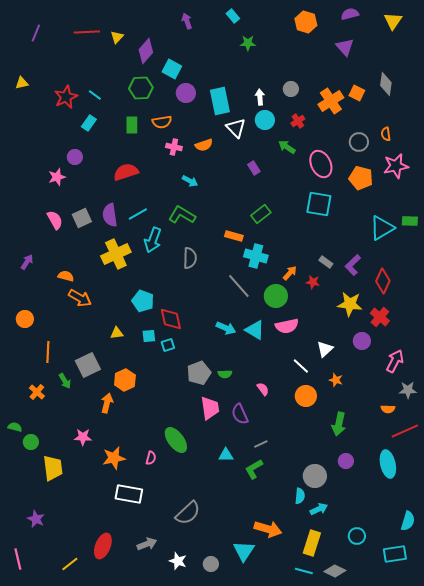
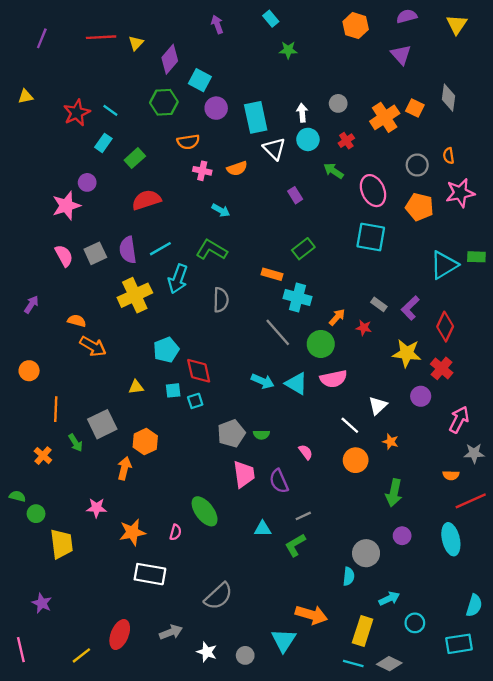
green rectangle: (132, 125) -> (135, 158), moved, turned 48
pink star: (57, 177) -> (66, 206), size x1.4
cyan pentagon: (143, 301) -> (166, 350), turned 30
cyan arrow: (319, 509) -> (389, 598), moved

